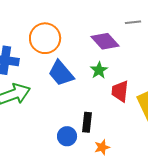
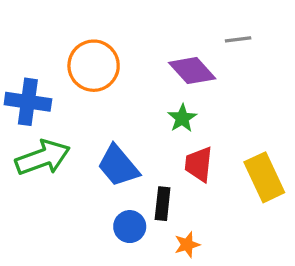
blue trapezoid: (61, 73) -> (118, 166), moved
red trapezoid: (120, 91) -> (199, 164), moved

